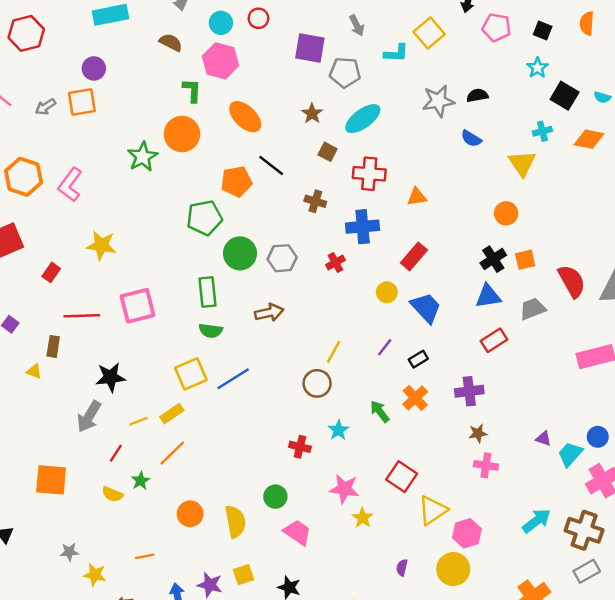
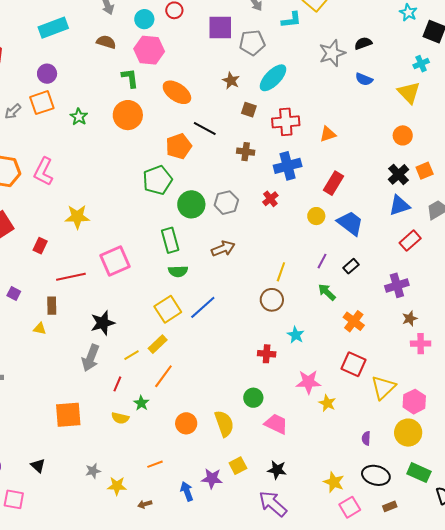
green star: (142, 157) -> (79, 117), moved, size x0.7
orange cross: (415, 398) -> (354, 321), moved
green arrow: (380, 411) -> (327, 292), moved

